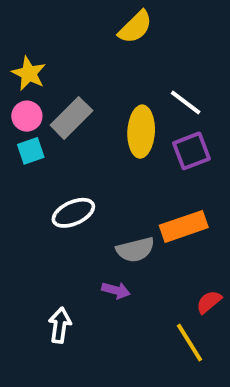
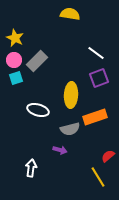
yellow semicircle: (135, 27) -> (70, 14), turned -126
yellow ellipse: (141, 132) -> (71, 95), moved
white ellipse: (73, 213) -> (38, 110), turned 40

